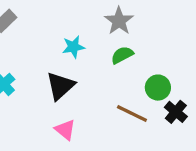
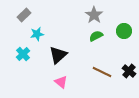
cyan star: (73, 47) -> (37, 34), moved
green circle: (158, 88) -> (124, 31), moved

